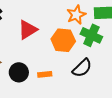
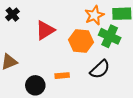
black circle: (19, 72) -> (35, 85), moved

